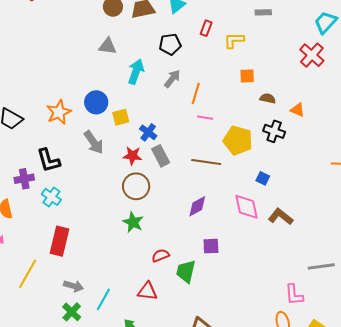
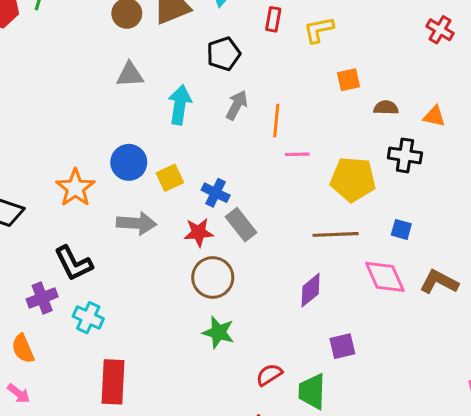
red cross: (312, 55) -> (440, 30), size x0.7
gray arrow: (94, 142) -> (136, 223), turned -40
brown line: (206, 162) -> (336, 234), moved

